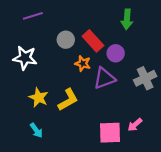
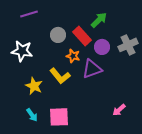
green arrow: (127, 19) -> (99, 20), moved, turned -138
gray cross: (145, 78) -> (128, 45), moved
yellow L-shape: (68, 100) -> (60, 76), moved, turned 80
pink square: (110, 133) -> (59, 117), moved

